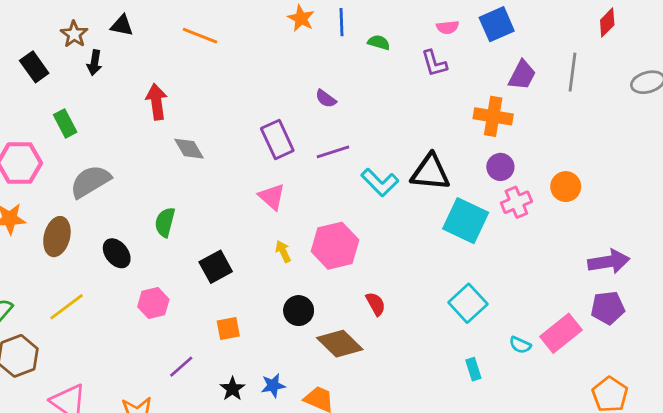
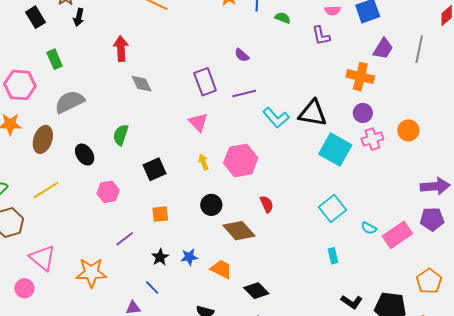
cyan semicircle: (520, 345) -> (369, 228), moved

